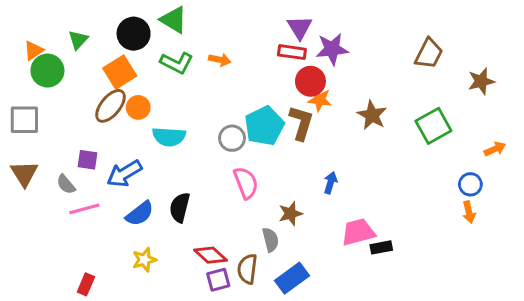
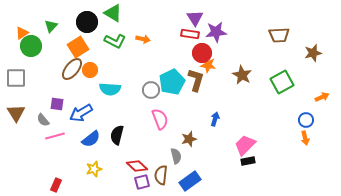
brown trapezoid: (429, 54) -> (279, 35), turned 60
pink trapezoid: (358, 232) -> (245, 145), moved, turned -30

